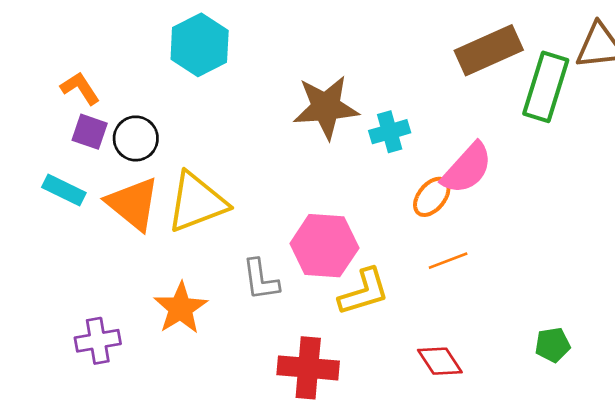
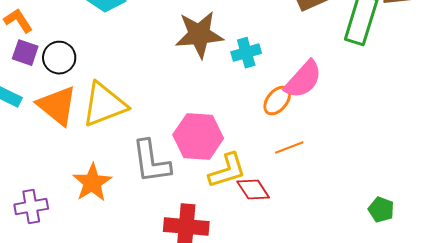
gray L-shape: (261, 280) -> (151, 162), size x1.4
green pentagon: (553, 345) -> (381, 210), moved, turned 30
red diamond: (440, 361) -> (253, 190), moved

